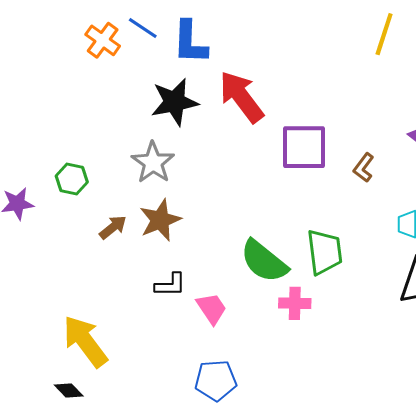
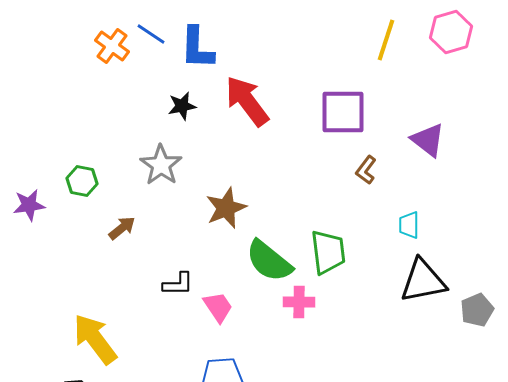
black star: (175, 102) -> (182, 106), size x0.6
purple square: (304, 147) -> (343, 112), moved
brown star: (160, 220) -> (226, 208), moved

